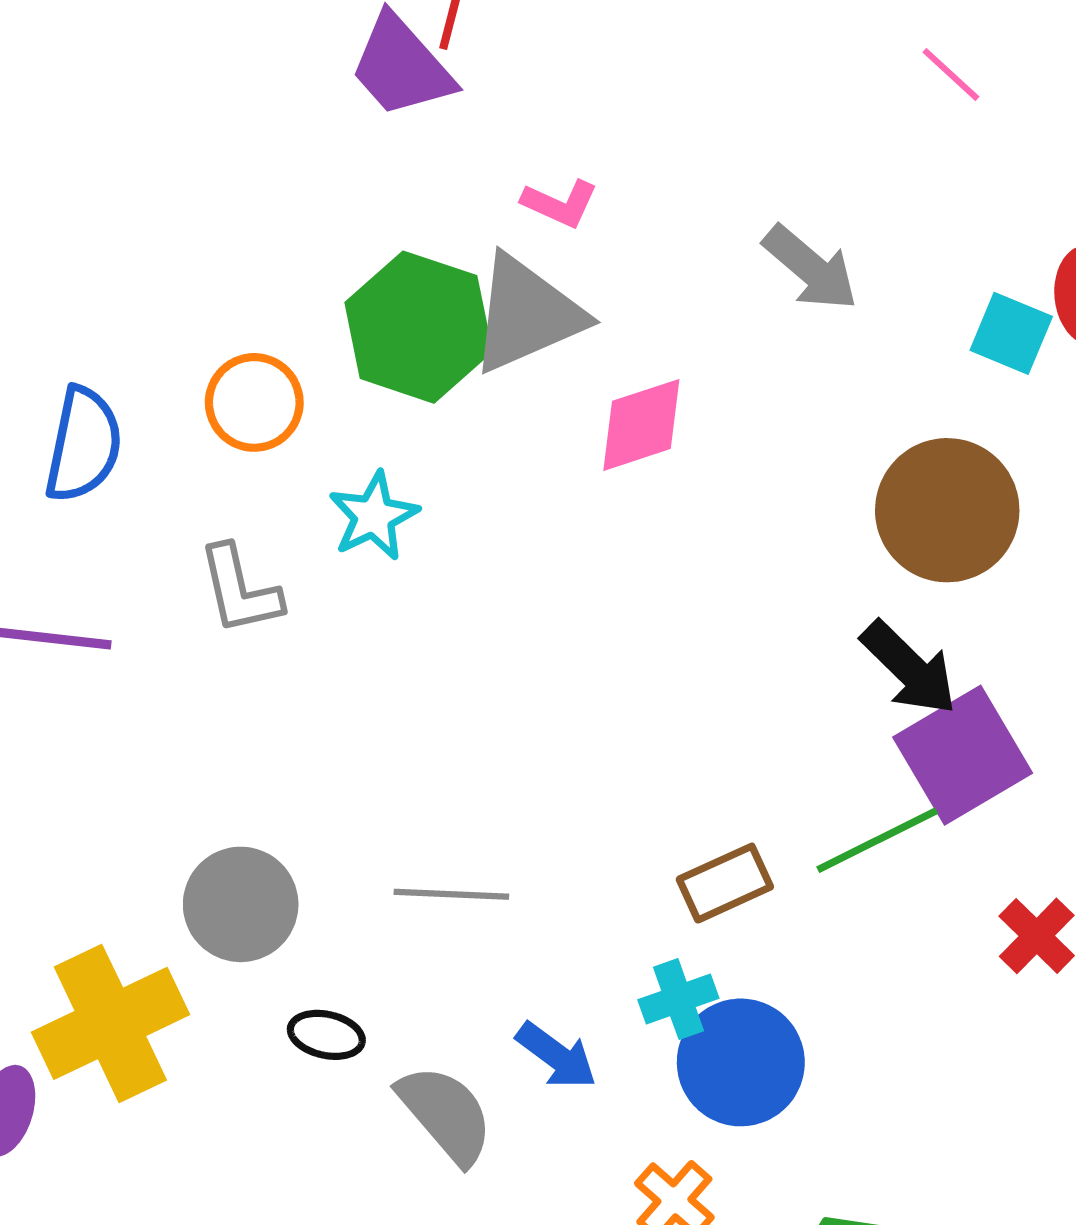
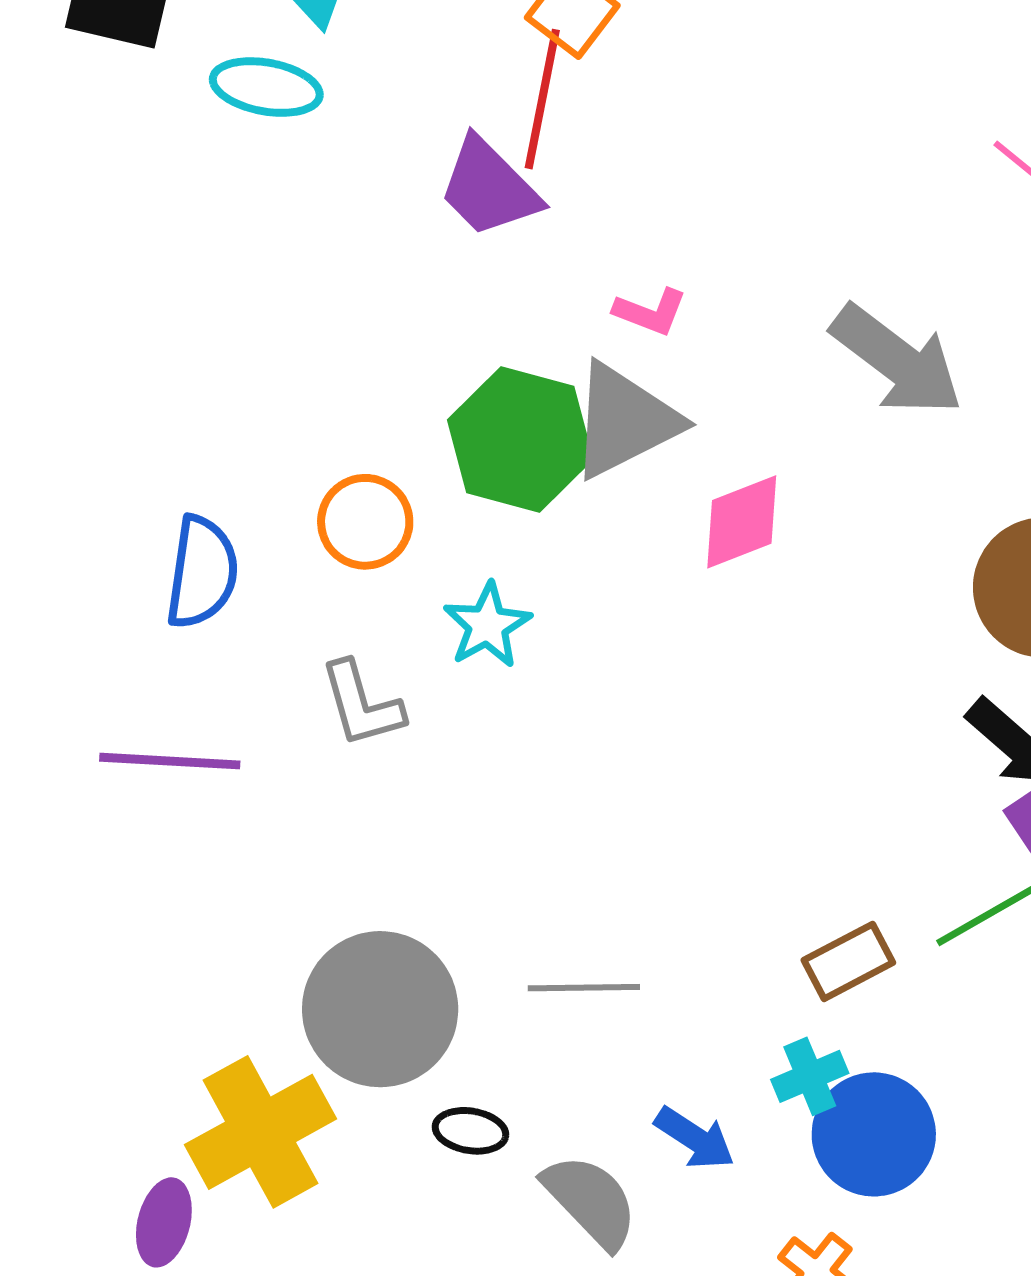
gray arrow: (811, 268) -> (897, 360), size x1.4
gray circle: (241, 904) -> (380, 1009), size x1.4

